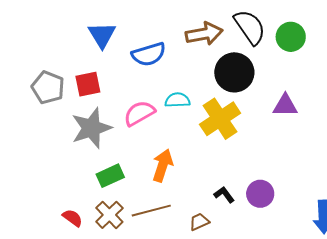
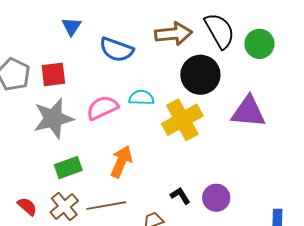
blue triangle: (102, 35) -> (72, 27), size x0.7
blue semicircle: (149, 54) -> (116, 50), turned 32
purple triangle: (285, 105) -> (248, 112), size x1.4

